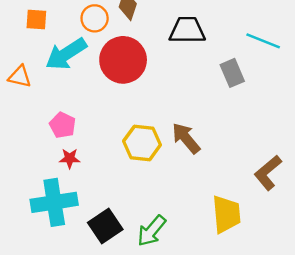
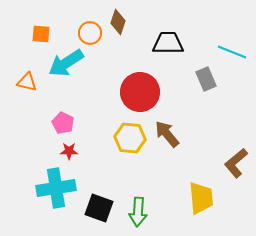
red circle: (123, 60) -> (140, 92), moved
black square: (105, 226) -> (99, 208), turned -36
green arrow: (152, 231) -> (138, 212), turned -36

